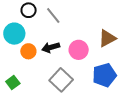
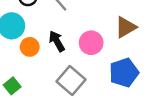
black arrow: (51, 47) -> (57, 41), turned 78

